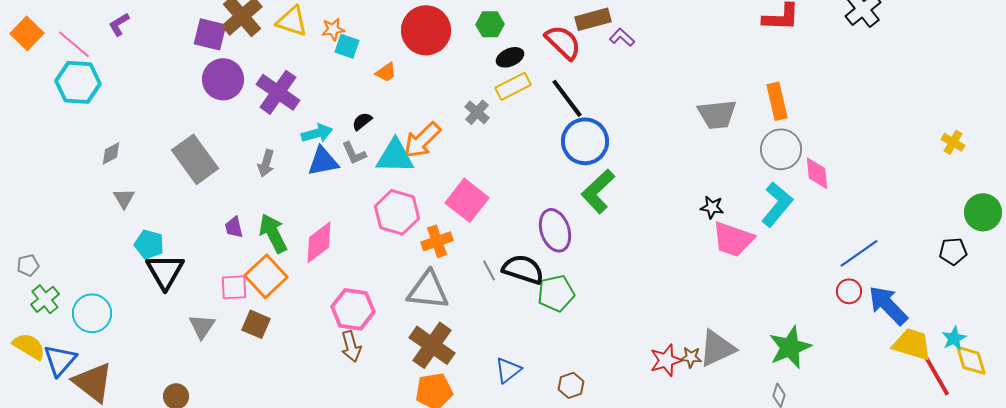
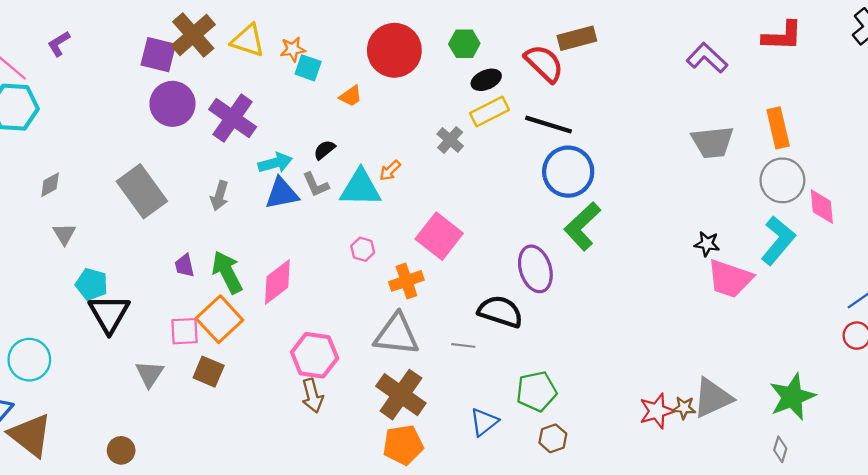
purple L-shape: (622, 37) -> (707, 58), moved, size x1.5
black line: (567, 98) -> (549, 125), turned -36
orange arrow: (422, 140) -> (390, 171), size x0.5
pink hexagon: (397, 212) -> (363, 249), size x0.5
gray line: (489, 270) -> (463, 345), moved, turned -55
green pentagon: (556, 293) -> (536, 391), moved

